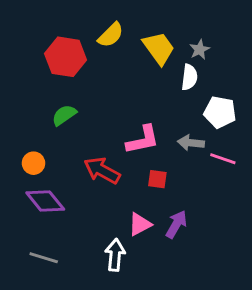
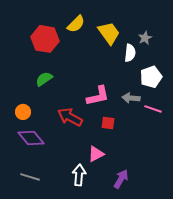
gray star: (200, 50) -> (145, 38), moved
white pentagon: (220, 112) -> (151, 77), turned -30
purple arrow: (176, 224) -> (121, 179), moved

